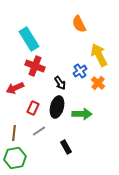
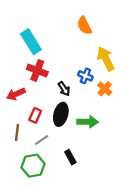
blue cross: (80, 71) -> (85, 76), turned -32
brown line: (14, 133) -> (17, 133), moved
green hexagon: (15, 158) -> (33, 166), moved

